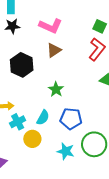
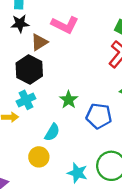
brown triangle: (54, 50) -> (39, 42), moved
blue pentagon: (71, 119) -> (99, 116), moved
cyan cross: (18, 122) -> (26, 100), moved

